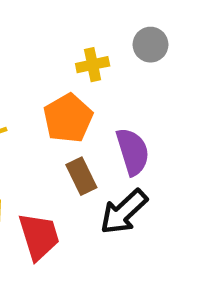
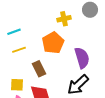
brown rectangle: (81, 176) -> (39, 69), moved

